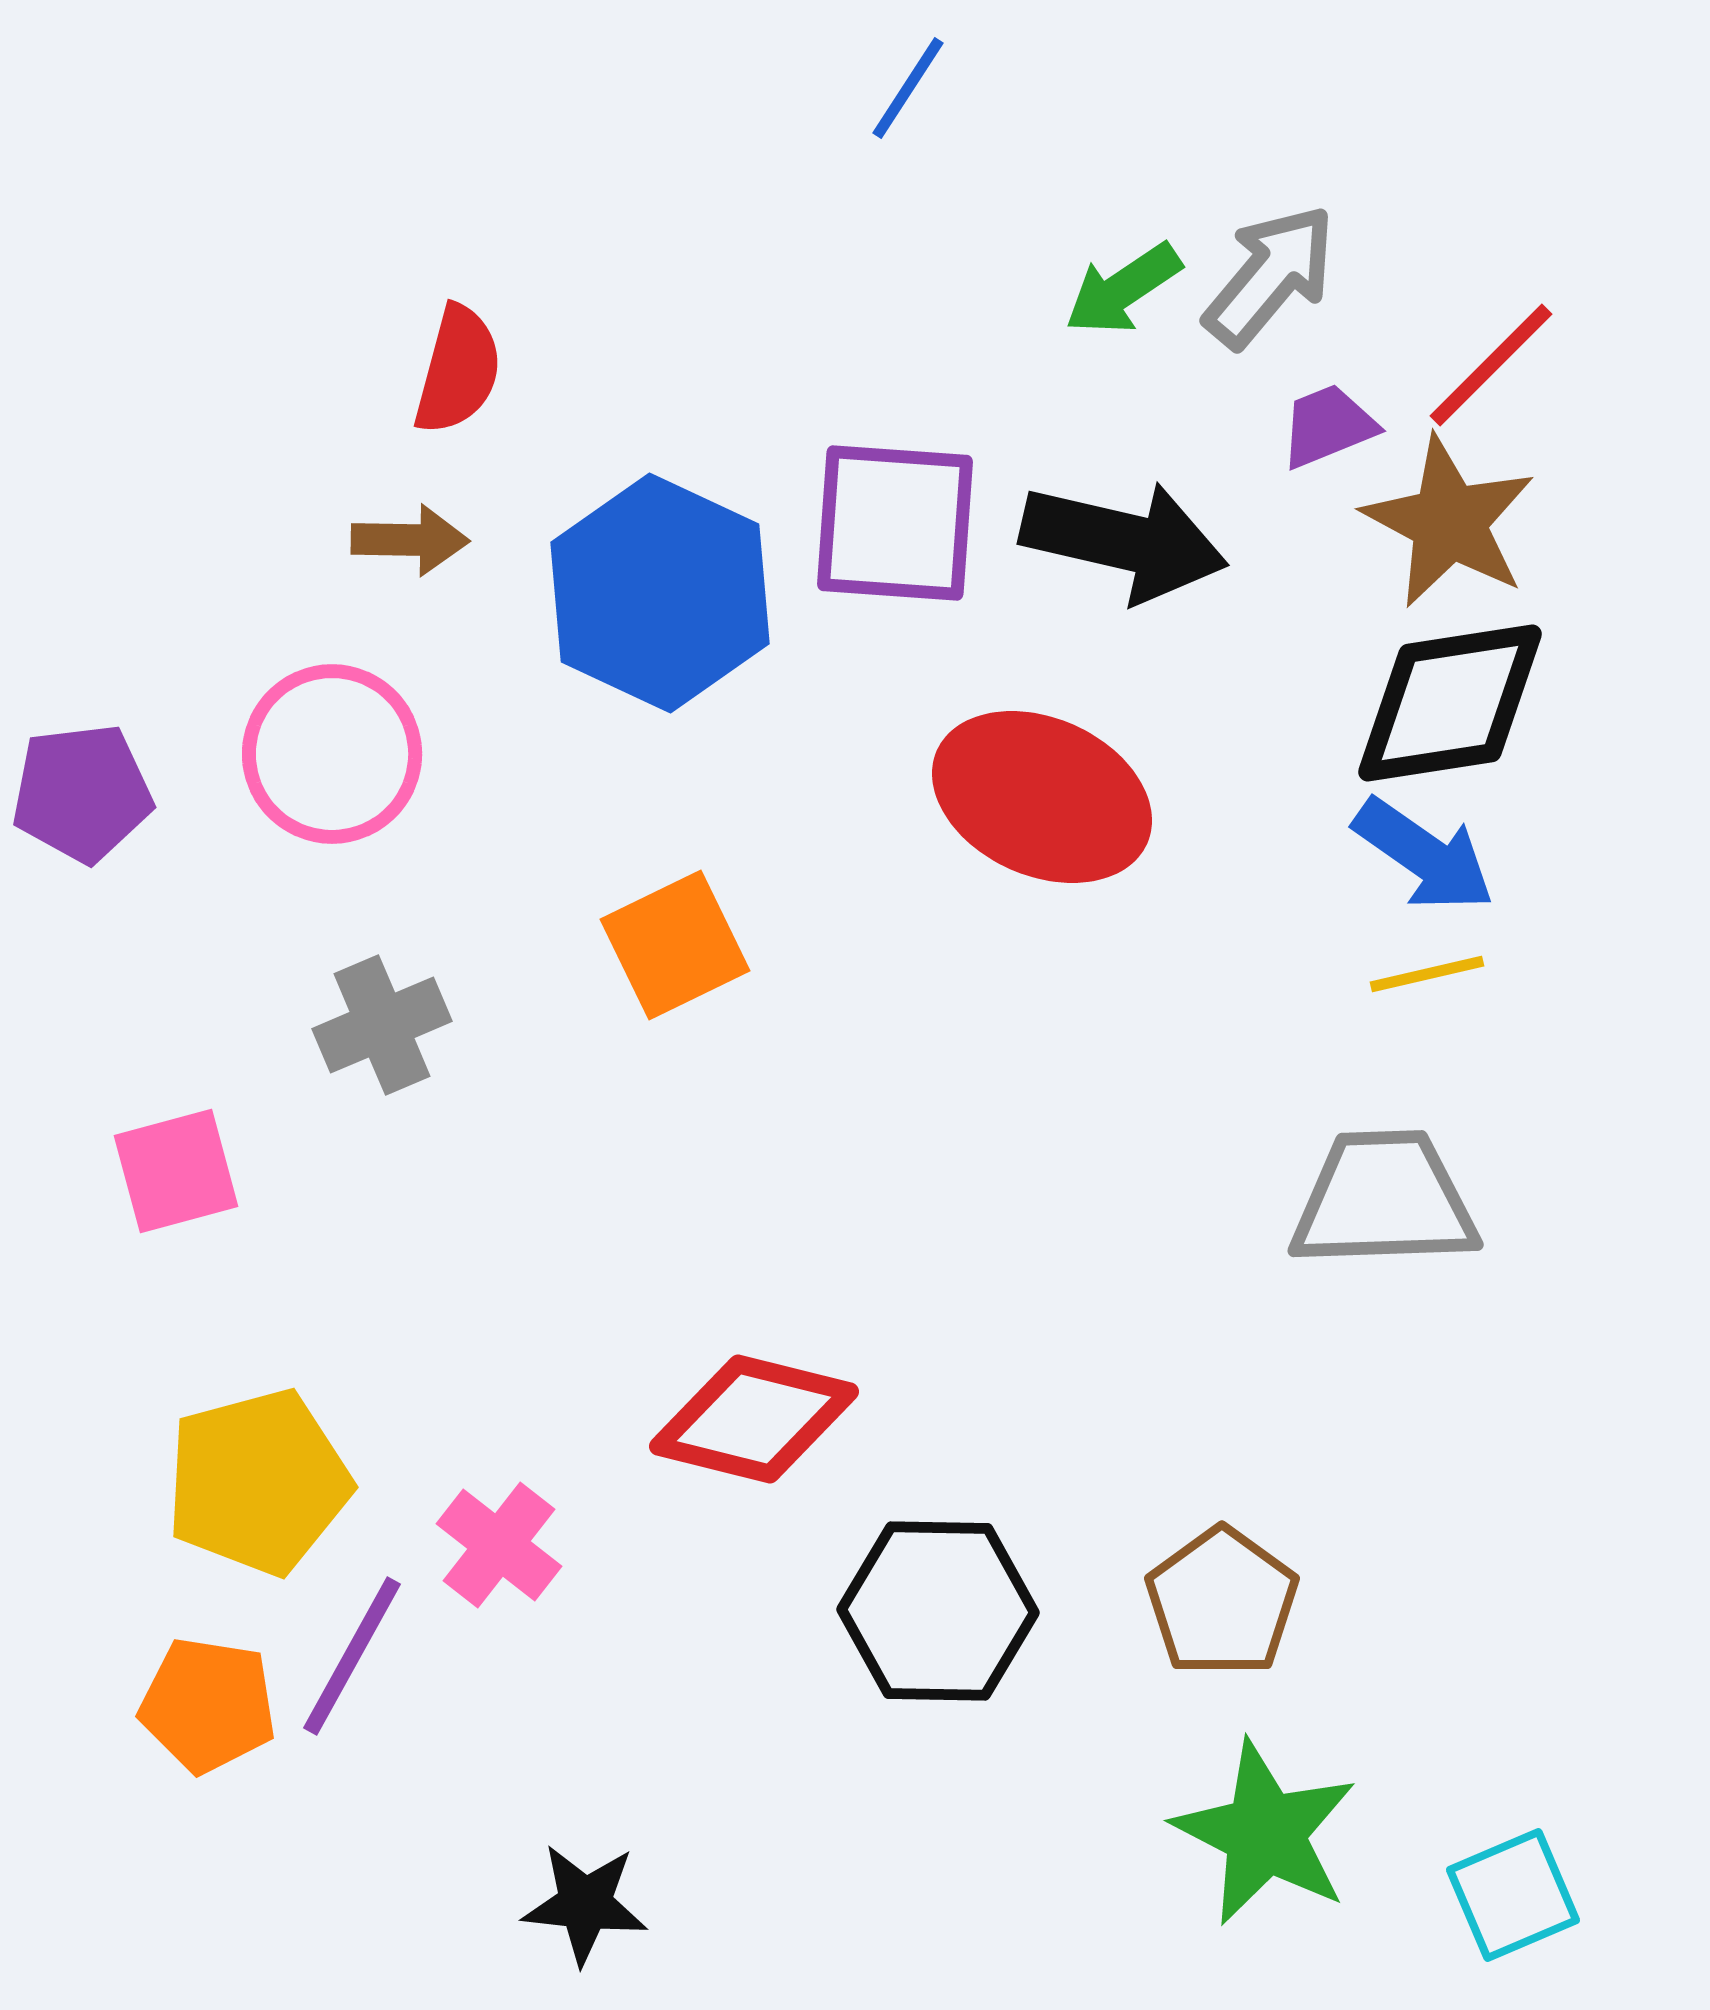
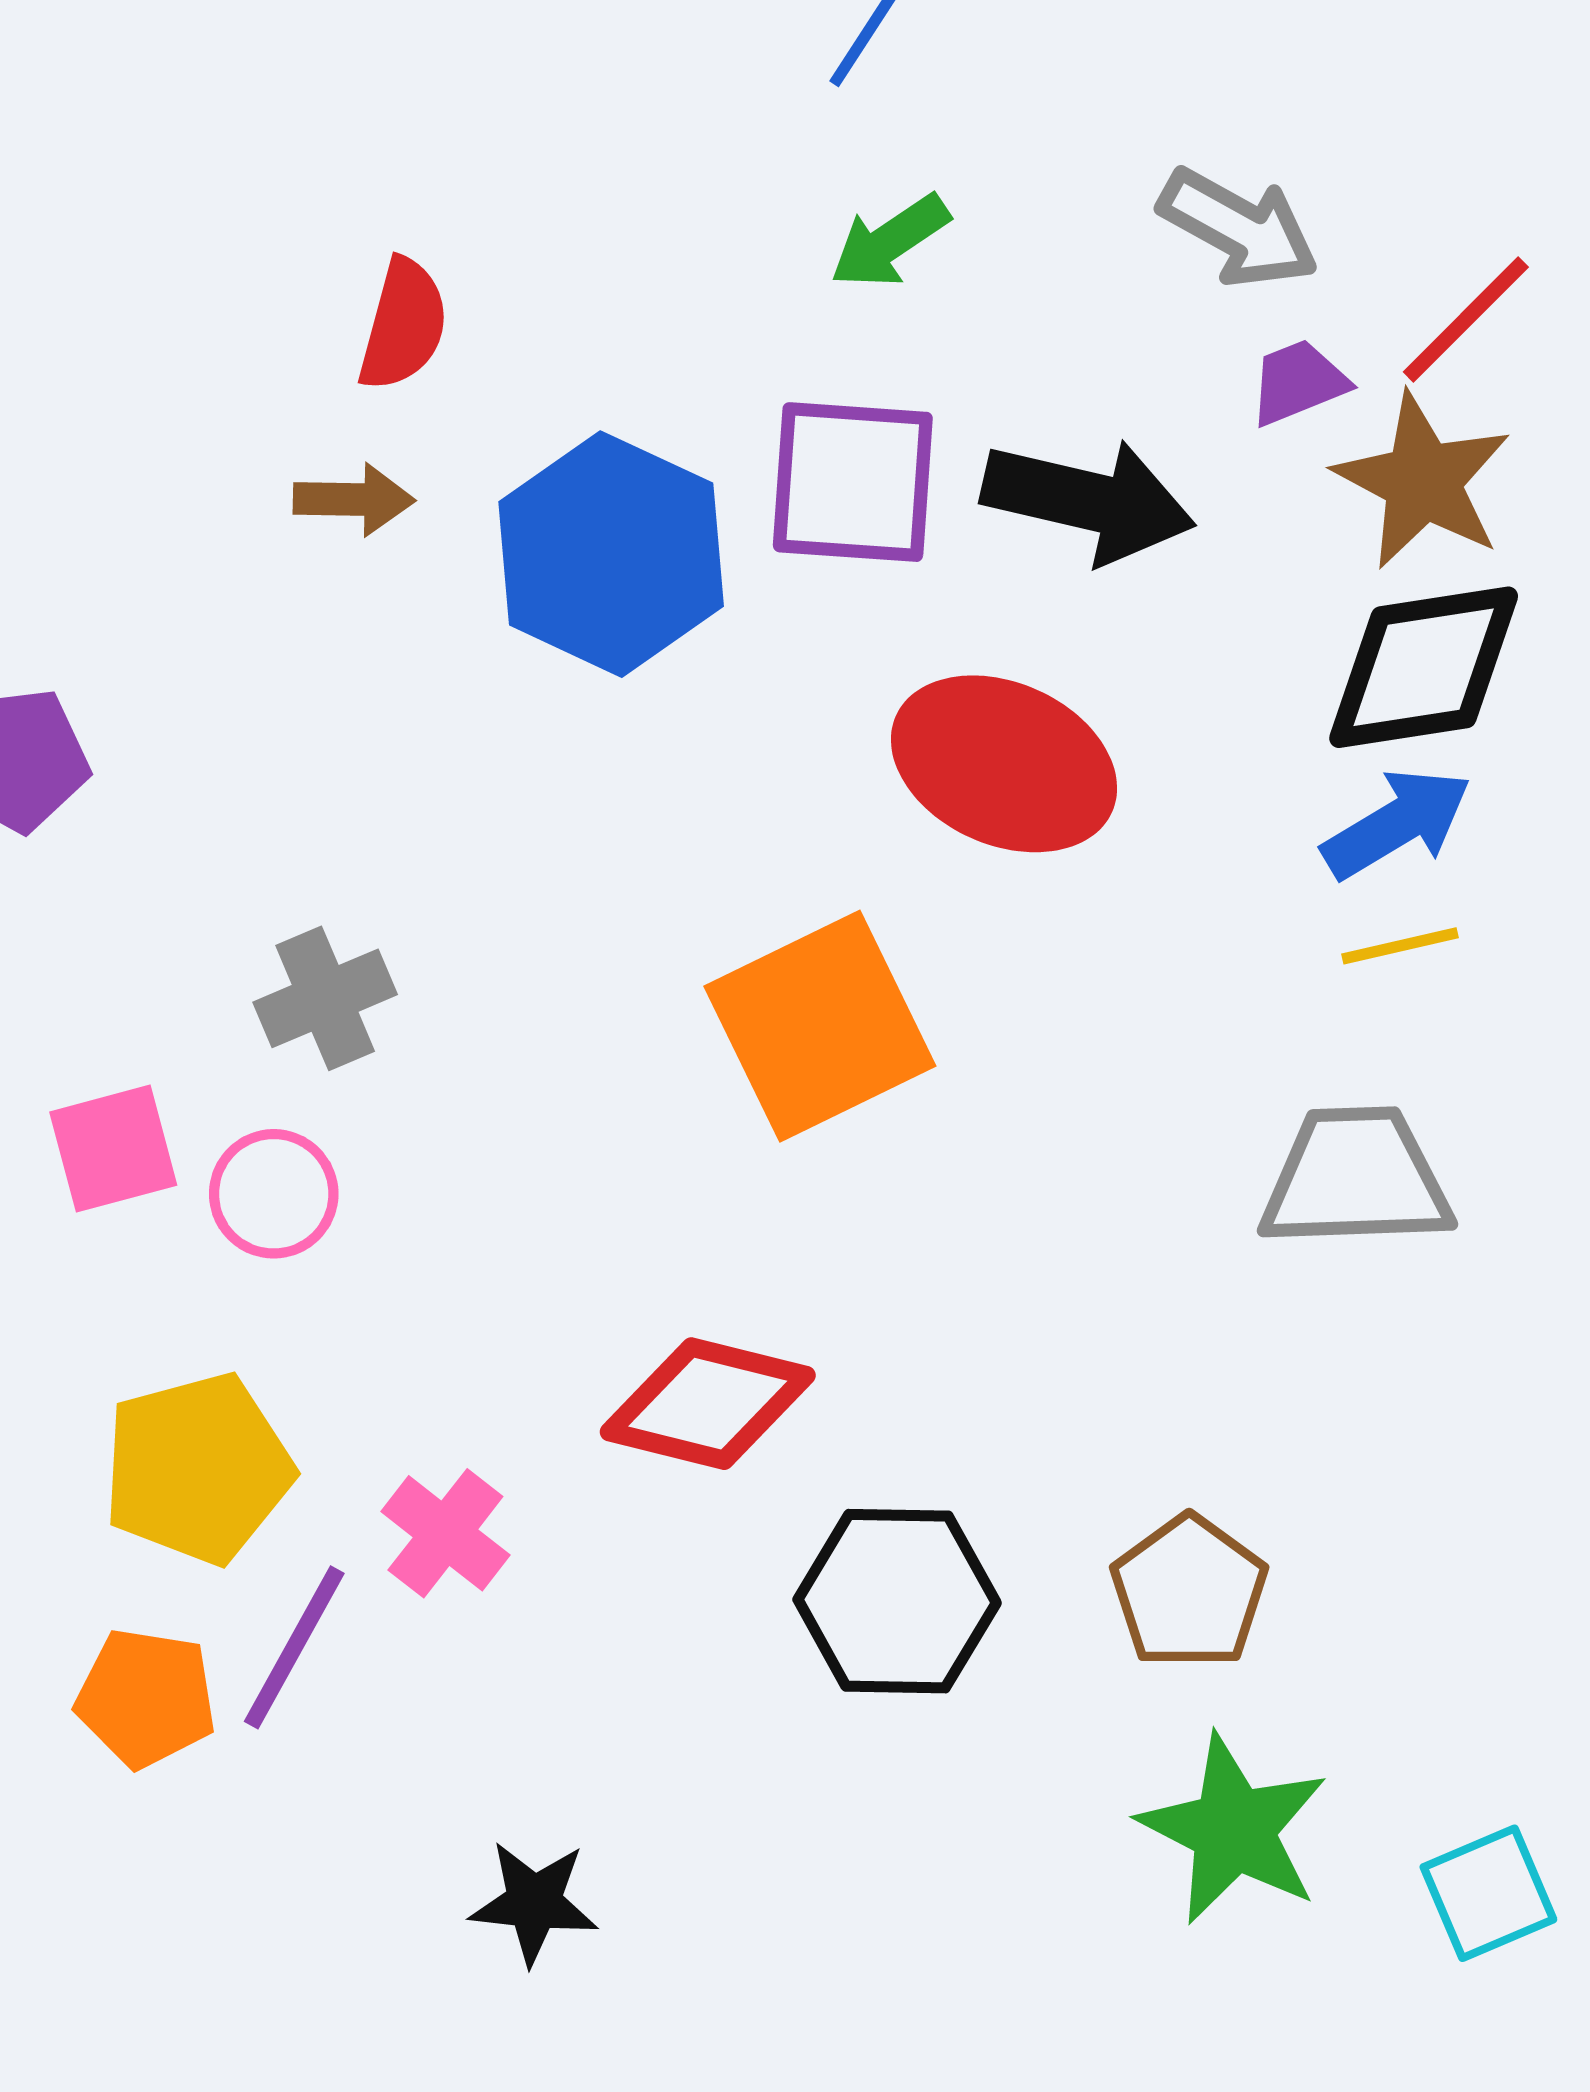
gray arrow: (1270, 276) -> (1239, 228), turned 79
green arrow: (1123, 289) -> (890, 241), moved
pink circle: (332, 754) -> (274, 1194), moved, size x0.7
blue arrow: (1424, 855) -> (1397, 824), turned -66
orange square: (675, 945) -> (820, 1026), moved, size x1.5

